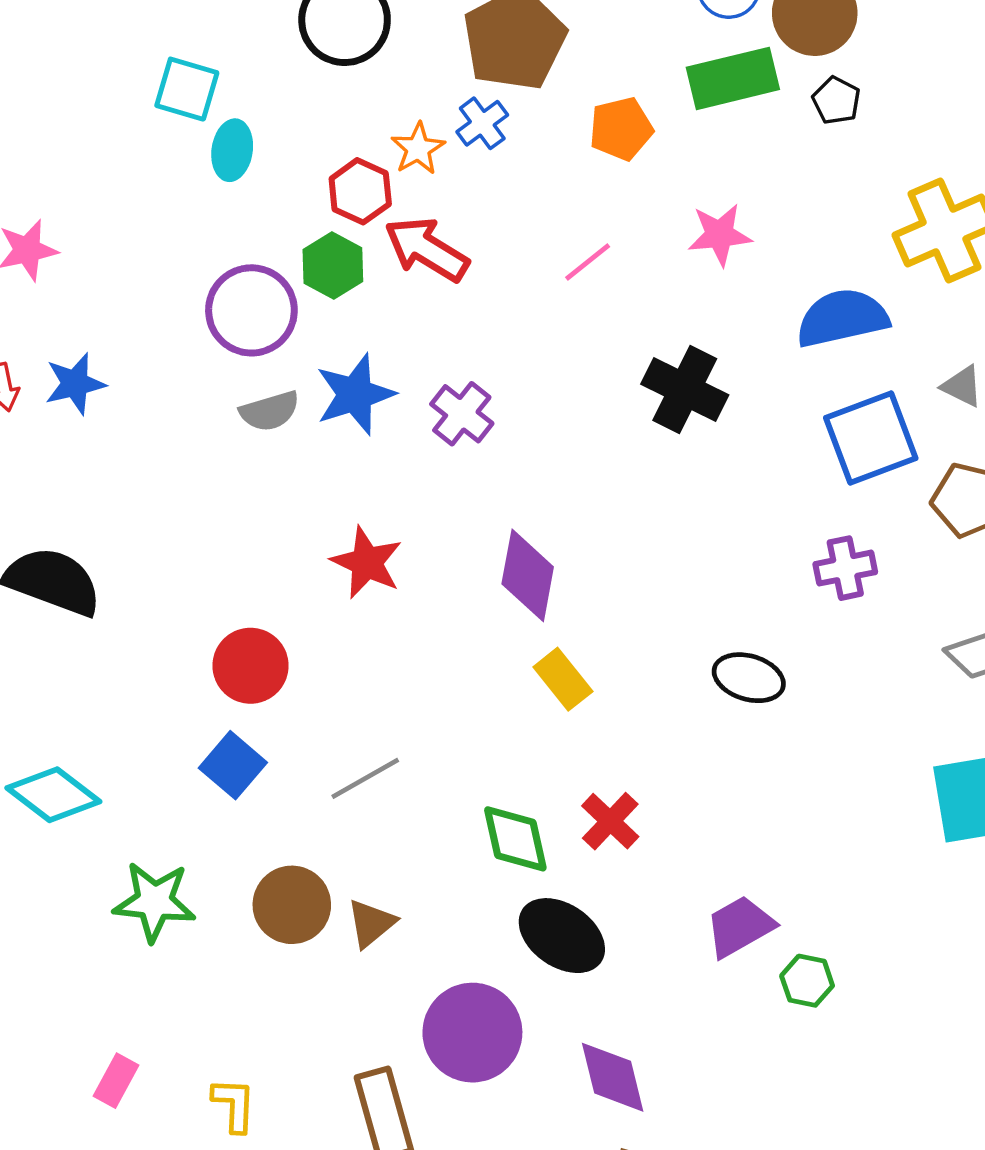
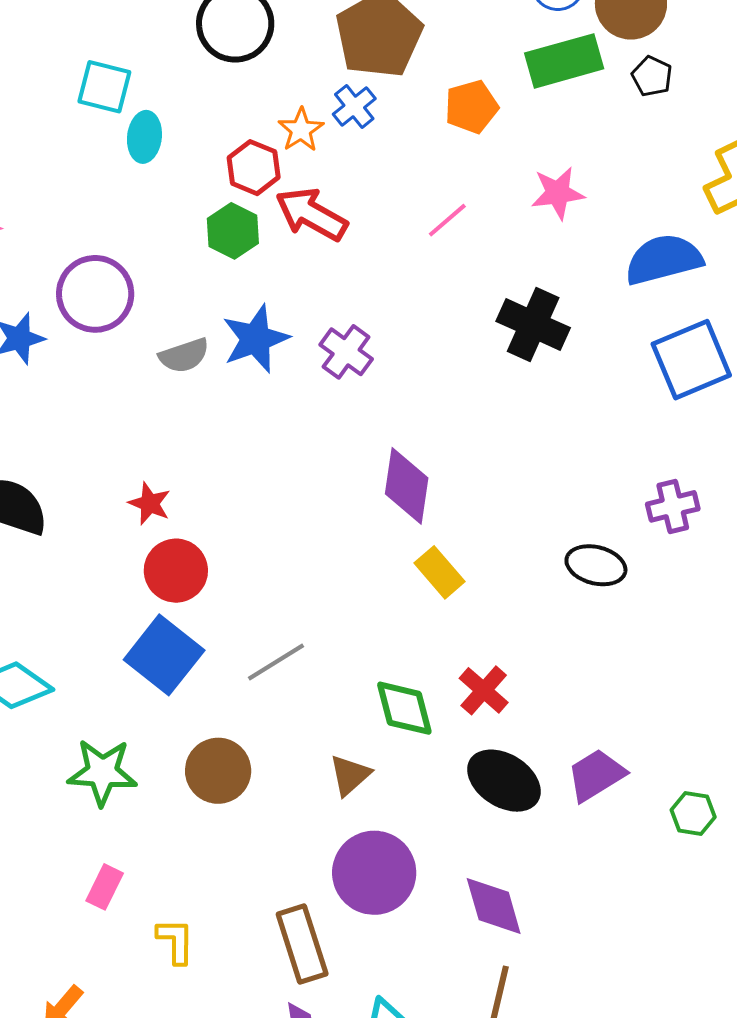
purple circle: (251, 310) -> (95, 294), moved
red star: (367, 563) -> (150, 503), moved, size x0.7
purple cross: (845, 568) -> (673, 506), moved
blue square: (233, 765) -> (164, 655), size x1.4
brown triangle: (371, 923) -> (350, 775), moved
black ellipse: (562, 936) -> (504, 781), moved
green hexagon: (807, 981) -> (693, 813), moved
pink rectangle: (116, 1081) -> (105, 887), moved

